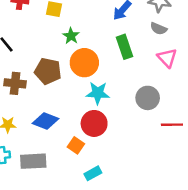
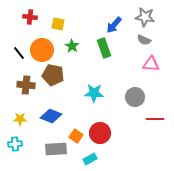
green rectangle: (125, 47) -> (104, 48), moved
pink triangle: (167, 58) -> (151, 64), turned -42
orange circle: (84, 63) -> (42, 50), moved
red circle: (94, 123) -> (100, 133), moved
gray rectangle: (33, 161) -> (56, 149), moved

